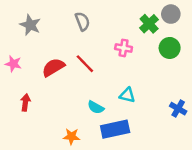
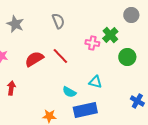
green cross: (149, 24) -> (110, 35), moved
green circle: (170, 48) -> (127, 57), moved
blue cross: (178, 109) -> (137, 101), moved

